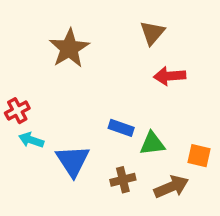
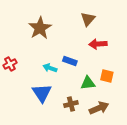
blue rectangle: (121, 128) -> (70, 61), moved
cyan arrow: (31, 140) -> (50, 68), moved
orange square: (199, 156) -> (107, 76), moved

